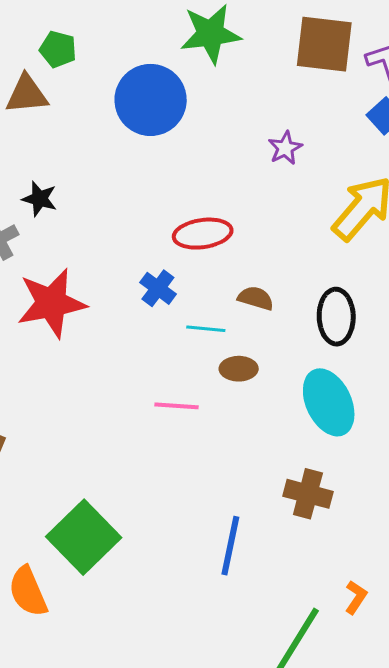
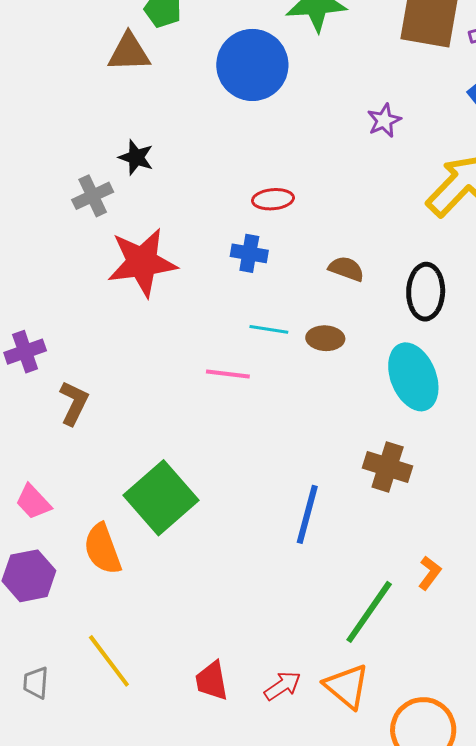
red ellipse: (203, 234) -> (273, 199), moved, size x0.7
blue cross: (158, 288) -> (249, 253), turned -30
cyan line: (206, 329) -> (269, 329), moved
pink line: (176, 406) -> (228, 374), moved

